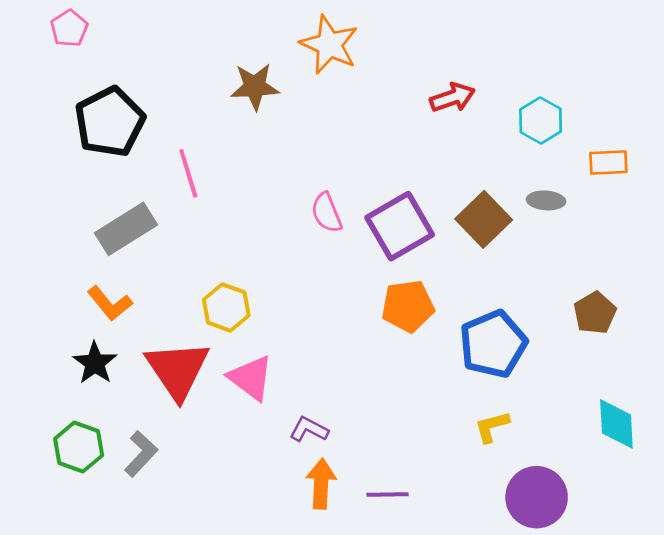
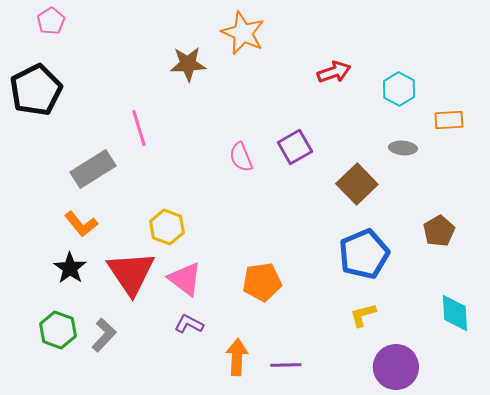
black pentagon: (110, 122) -> (36, 90), moved
brown square: (484, 219) -> (357, 184), moved
purple square: (400, 226) -> (295, 147), moved, size x0.7
orange pentagon: (408, 306) -> (262, 282), moved
purple L-shape: (309, 429) -> (189, 324), moved

